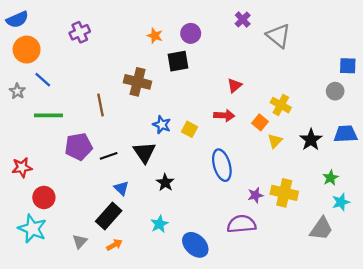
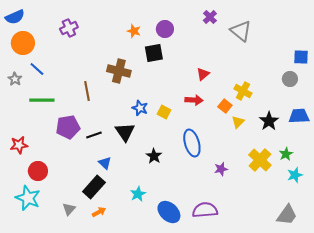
black star: (165, 182) -> (154, 156), moved
yellow cross: (284, 193) -> (260, 160), moved, turned 30
purple semicircle: (242, 224) -> (205, 210), moved
gray trapezoid: (321, 229) -> (287, 215), moved

